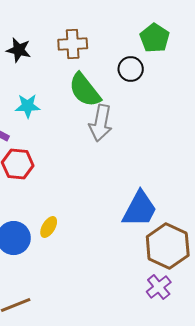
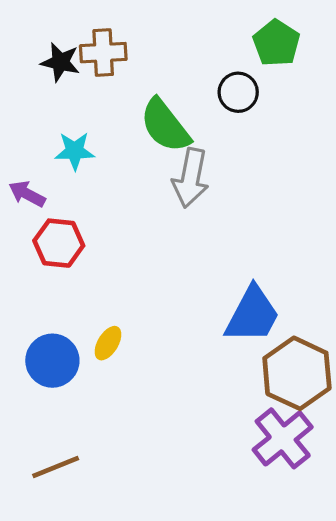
brown cross: (73, 44) -> (103, 53), moved
purple cross: (159, 287) -> (283, 438), size x1.5

